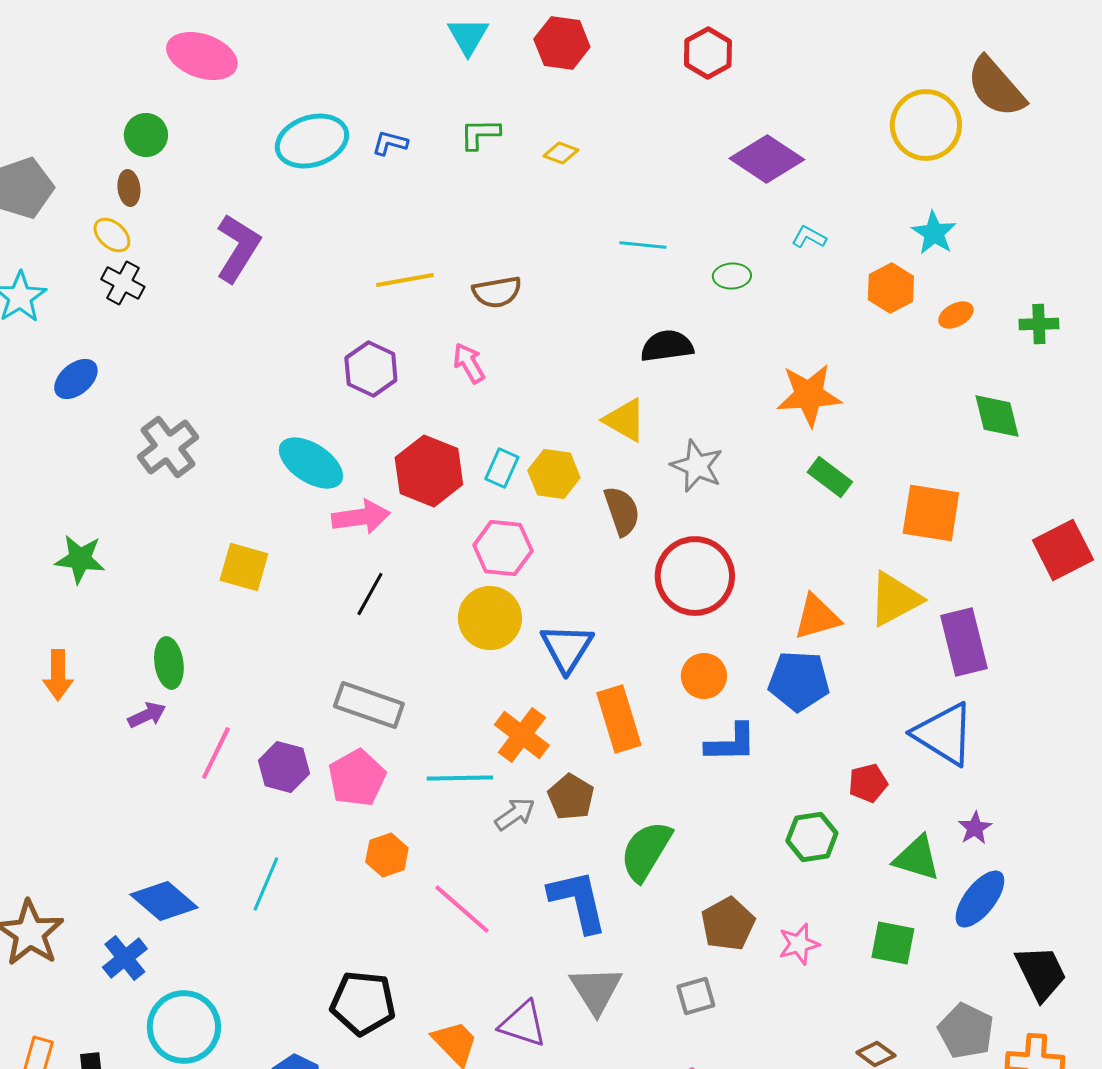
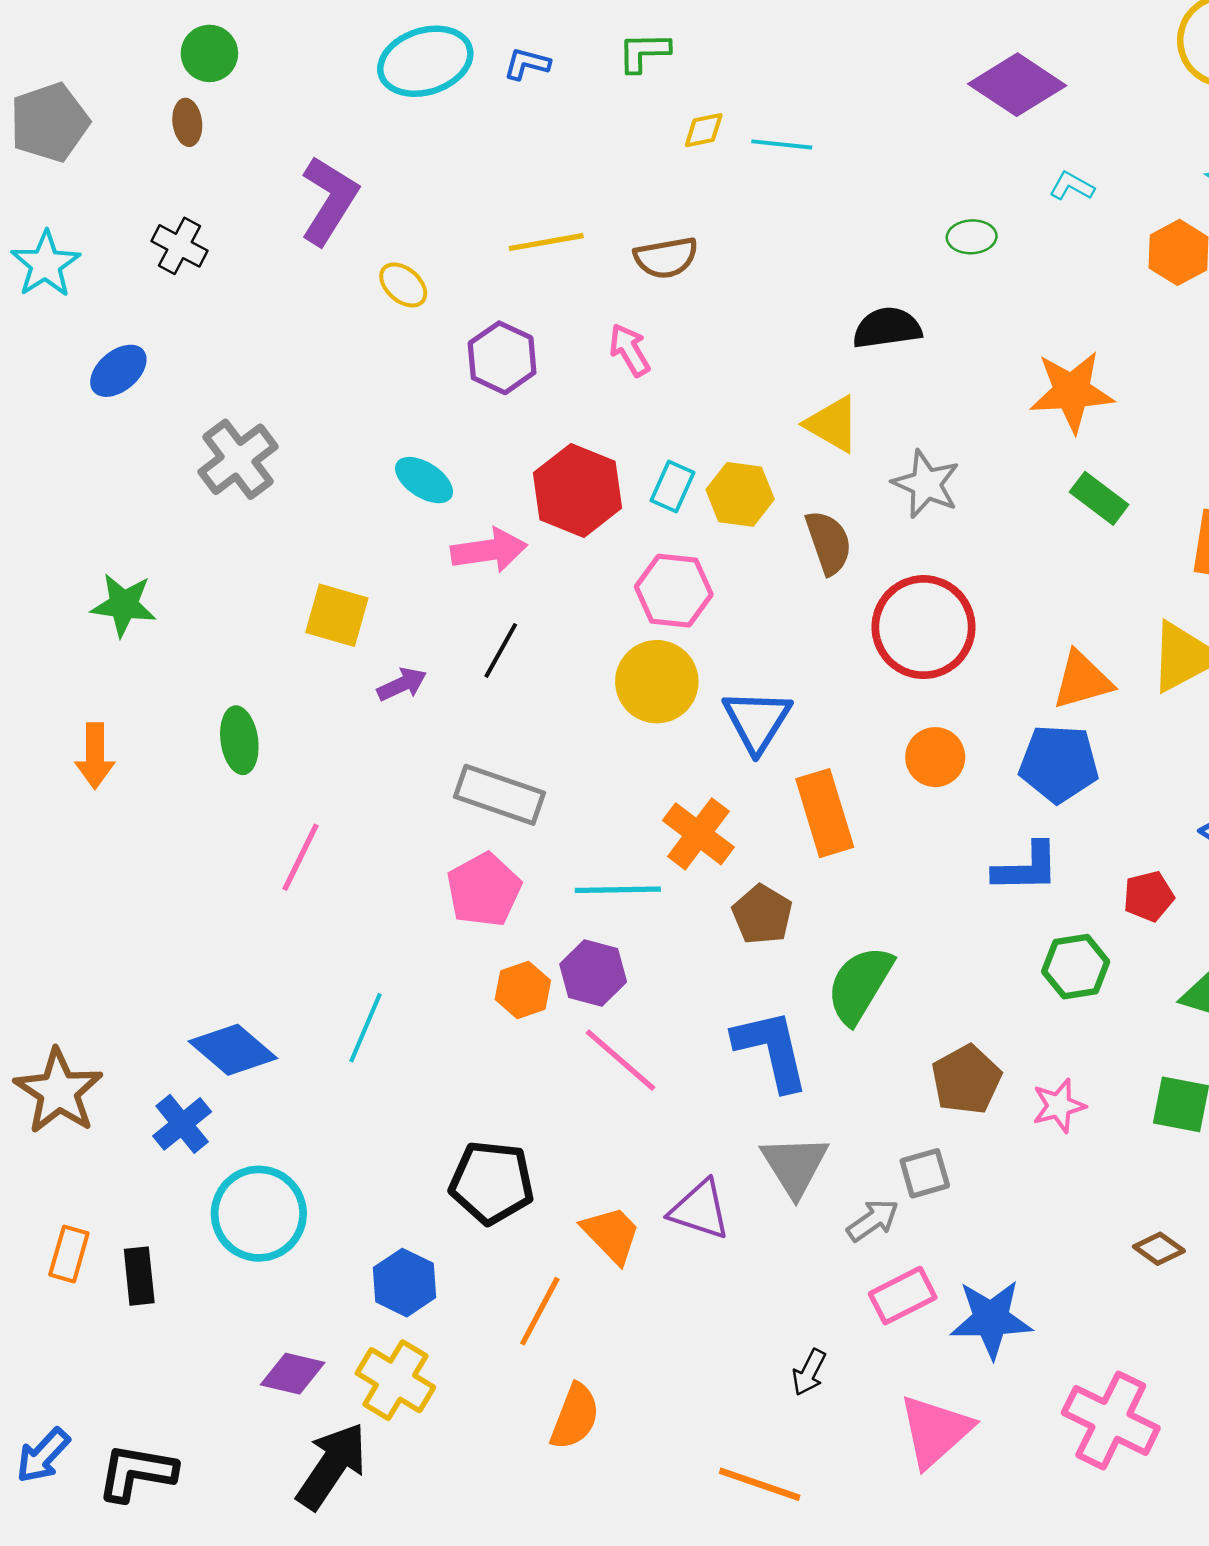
yellow diamond: (561, 153) -> (704, 130), moved, turned -32
yellow ellipse: (112, 235) -> (403, 285), moved
cyan line: (643, 245) -> (782, 144), moved
cyan ellipse: (311, 463) -> (424, 480), size x0.7
purple arrow: (147, 715) -> (402, 684), moved
blue L-shape: (731, 743) -> (1026, 868), moved
purple hexagon: (284, 767) -> (593, 973), moved
gray arrow: (515, 814) -> (873, 1220), moved

